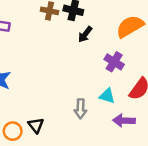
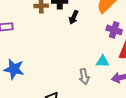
purple cross: (114, 62) -> (114, 30), moved

